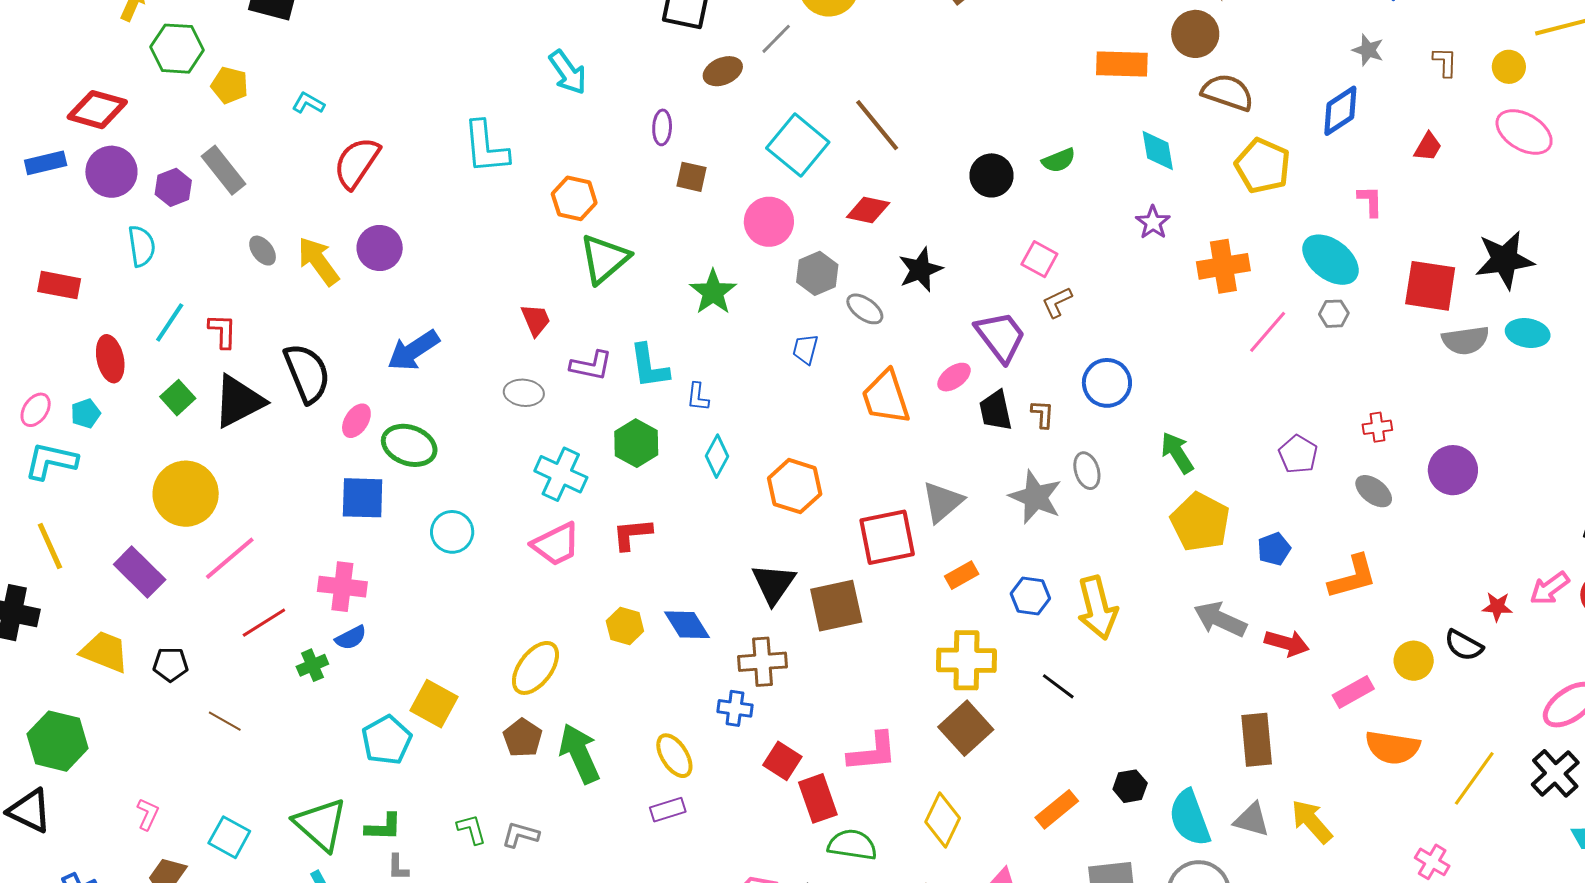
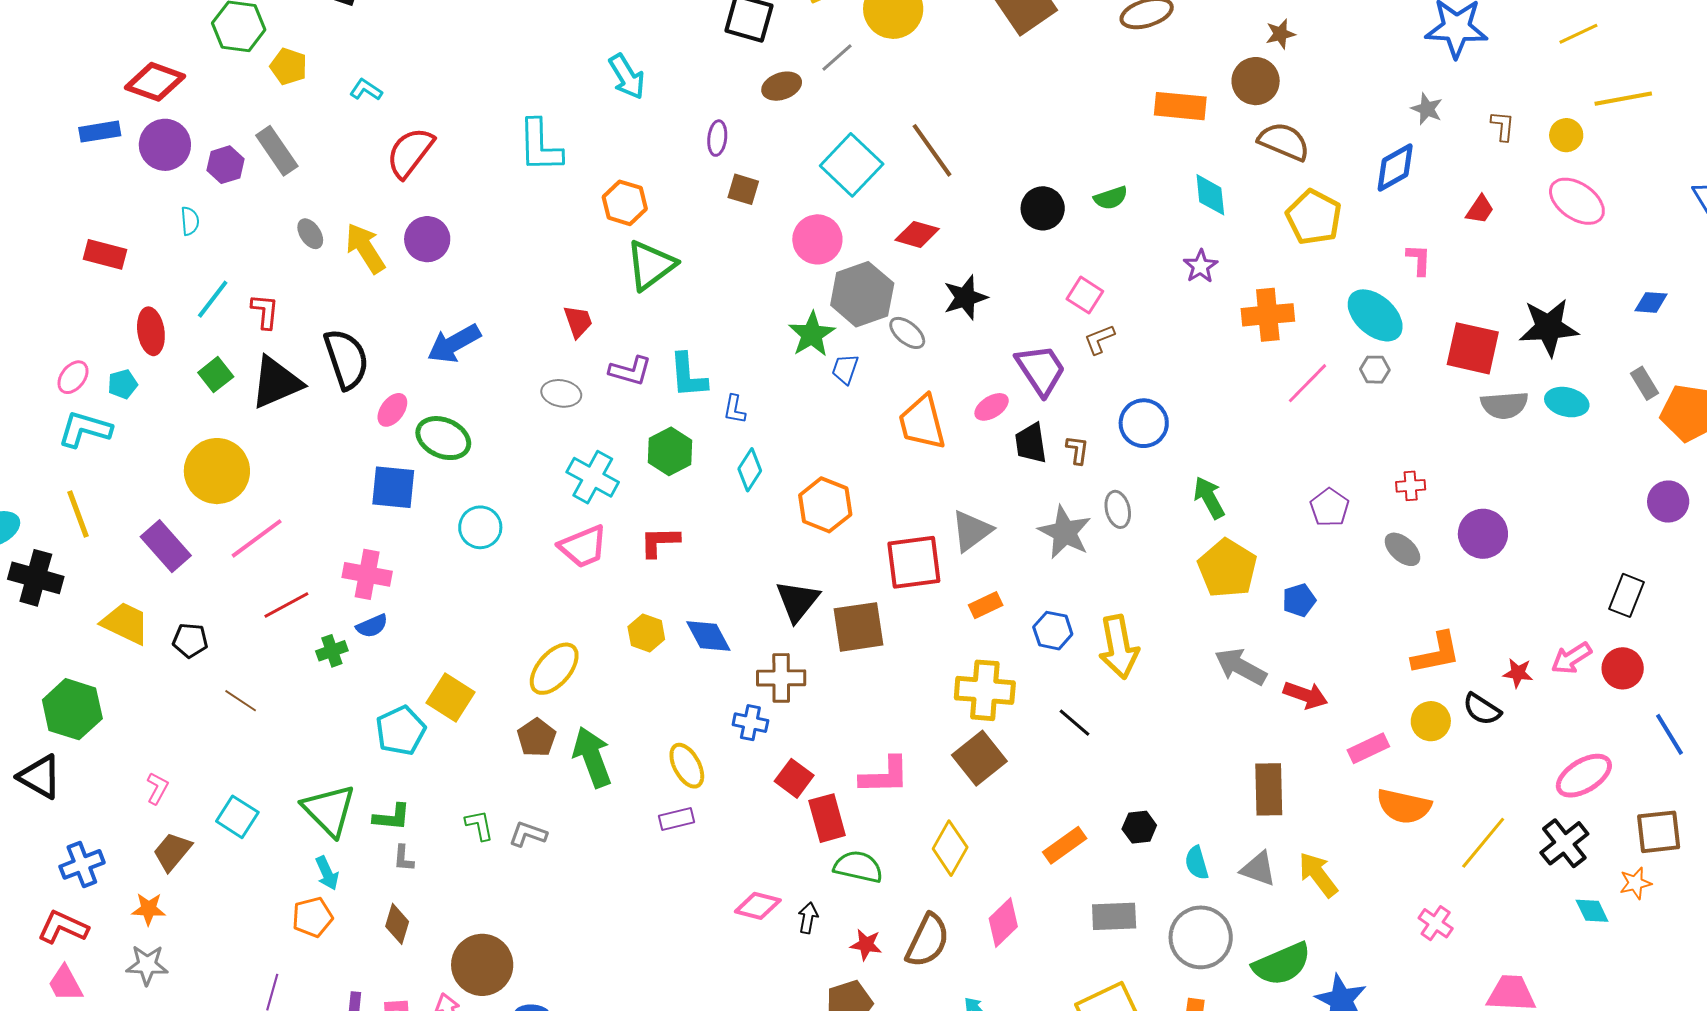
cyan semicircle: (142, 246) -> (190, 221), size x0.7
gray hexagon: (817, 273) -> (862, 294), size x1.5
green star: (713, 292) -> (812, 334), moved
orange L-shape: (1353, 577) -> (1436, 653), moved
cyan semicircle: (1190, 818) -> (1197, 863), size x0.6

